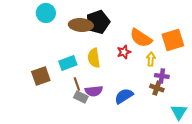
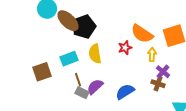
black pentagon: (98, 22) -> (84, 27), moved
brown ellipse: (81, 25) -> (68, 21), moved, turned 40
purple cross: (162, 76) -> (163, 72), turned 32
purple semicircle: (94, 91) -> (95, 87), turned 144

